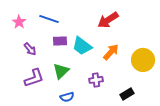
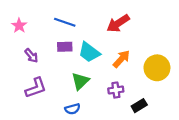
blue line: (49, 19) -> (65, 22), moved
green triangle: (61, 71) -> (80, 81), moved
purple cross: (96, 80) -> (116, 90), moved

